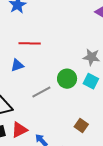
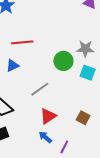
green circle: (67, 79) -> (63, 61), moved
red triangle: (19, 130) -> (48, 116), moved

